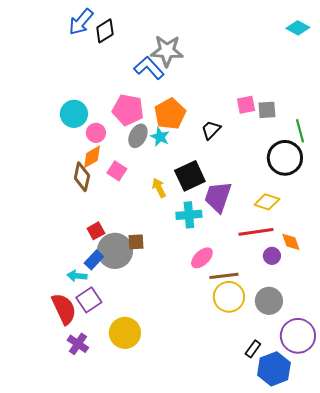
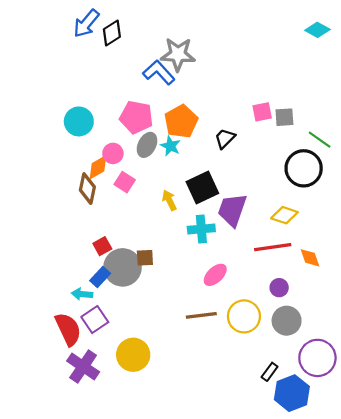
green line: (300, 131) -> (320, 140), turned -40
pink circle: (96, 133) -> (113, 153), moved
purple circle: (272, 256) -> (279, 288), moved
brown line: (224, 276) -> (201, 315), moved
purple cross: (78, 344) -> (83, 366), size x1.4

